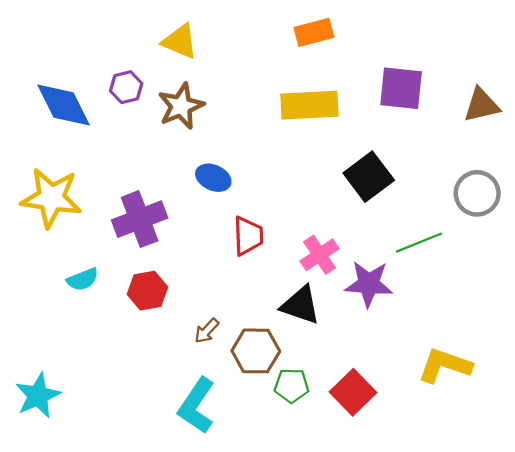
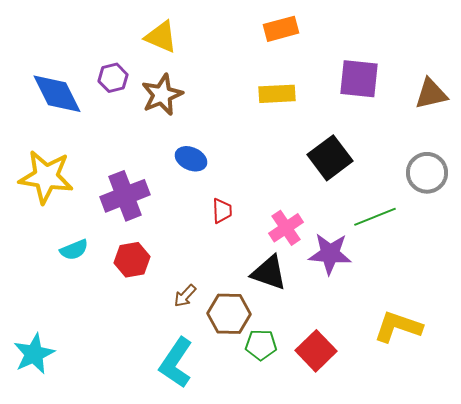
yellow rectangle: (309, 105) -> (277, 94), size x0.7
red trapezoid: (248, 236) -> (222, 211), size x0.7

